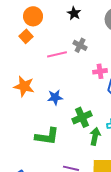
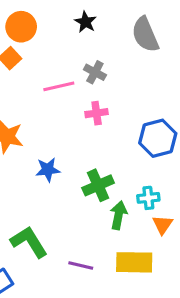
pink cross: (100, 71) -> (97, 113), moved
blue star: (55, 97) -> (48, 170), moved
green L-shape: (47, 136) -> (29, 242), moved, turned -130

